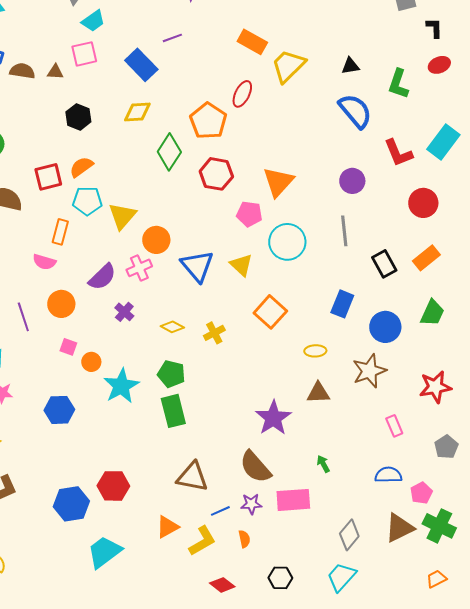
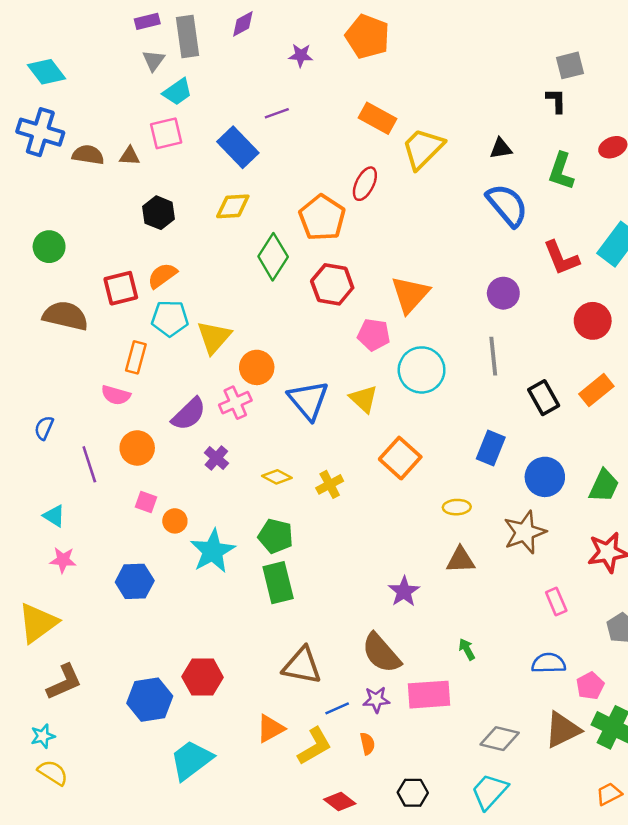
black L-shape: (434, 28) -> (556, 101), moved
green trapezoid: (432, 313) -> (604, 486), moved
purple star: (273, 418) -> (404, 591), size x0.7
gray diamond: (349, 535) -> (500, 739), turned 64

